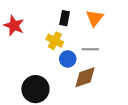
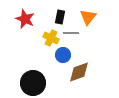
red star: (14, 26) -> (25, 19), moved
gray line: (90, 49) -> (71, 33), moved

